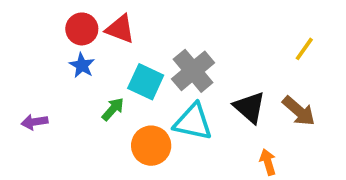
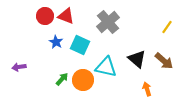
blue star: (82, 65) -> (56, 42), moved
gray cross: (193, 71) -> (108, 22), moved
green arrow: (113, 109) -> (62, 79), moved

